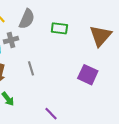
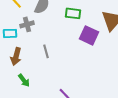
purple square: (88, 75) -> (89, 35), moved

